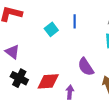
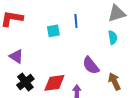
cyan square: (51, 29) -> (53, 31), turned 32
black cross: (19, 78) -> (25, 82), turned 30

